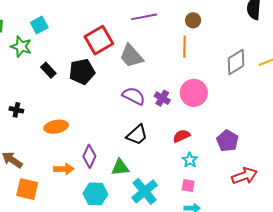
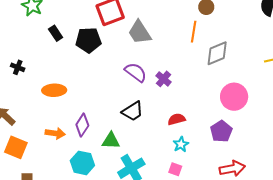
gray diamond: (236, 62) -> (217, 53), moved
pink circle: (194, 93) -> (234, 97), moved

